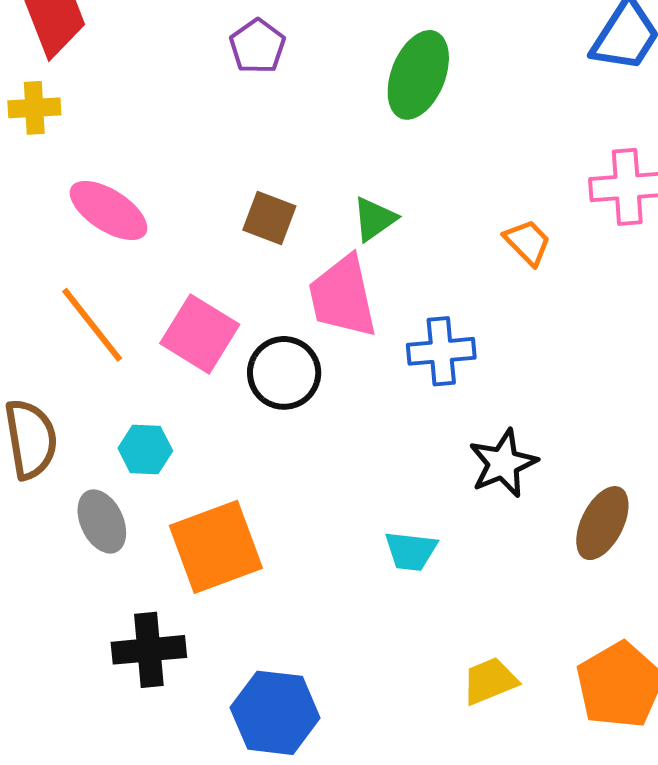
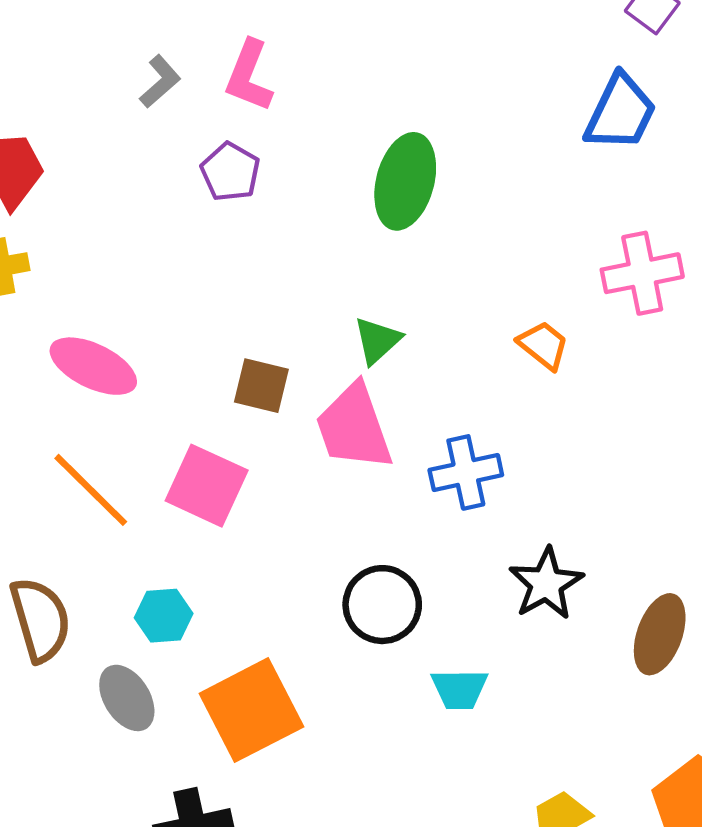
brown square: (269, 218) -> (261, 386), moved
black circle: (284, 373) -> (382, 605), moved

